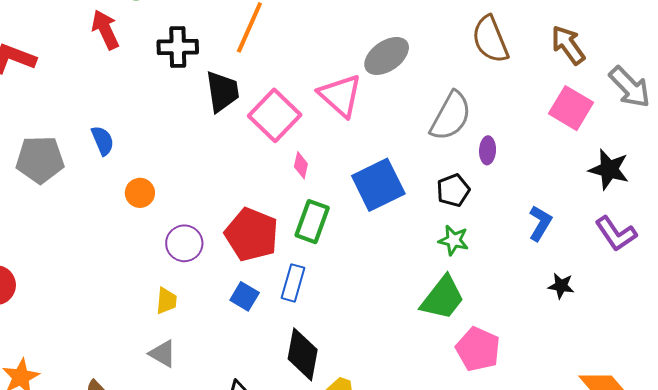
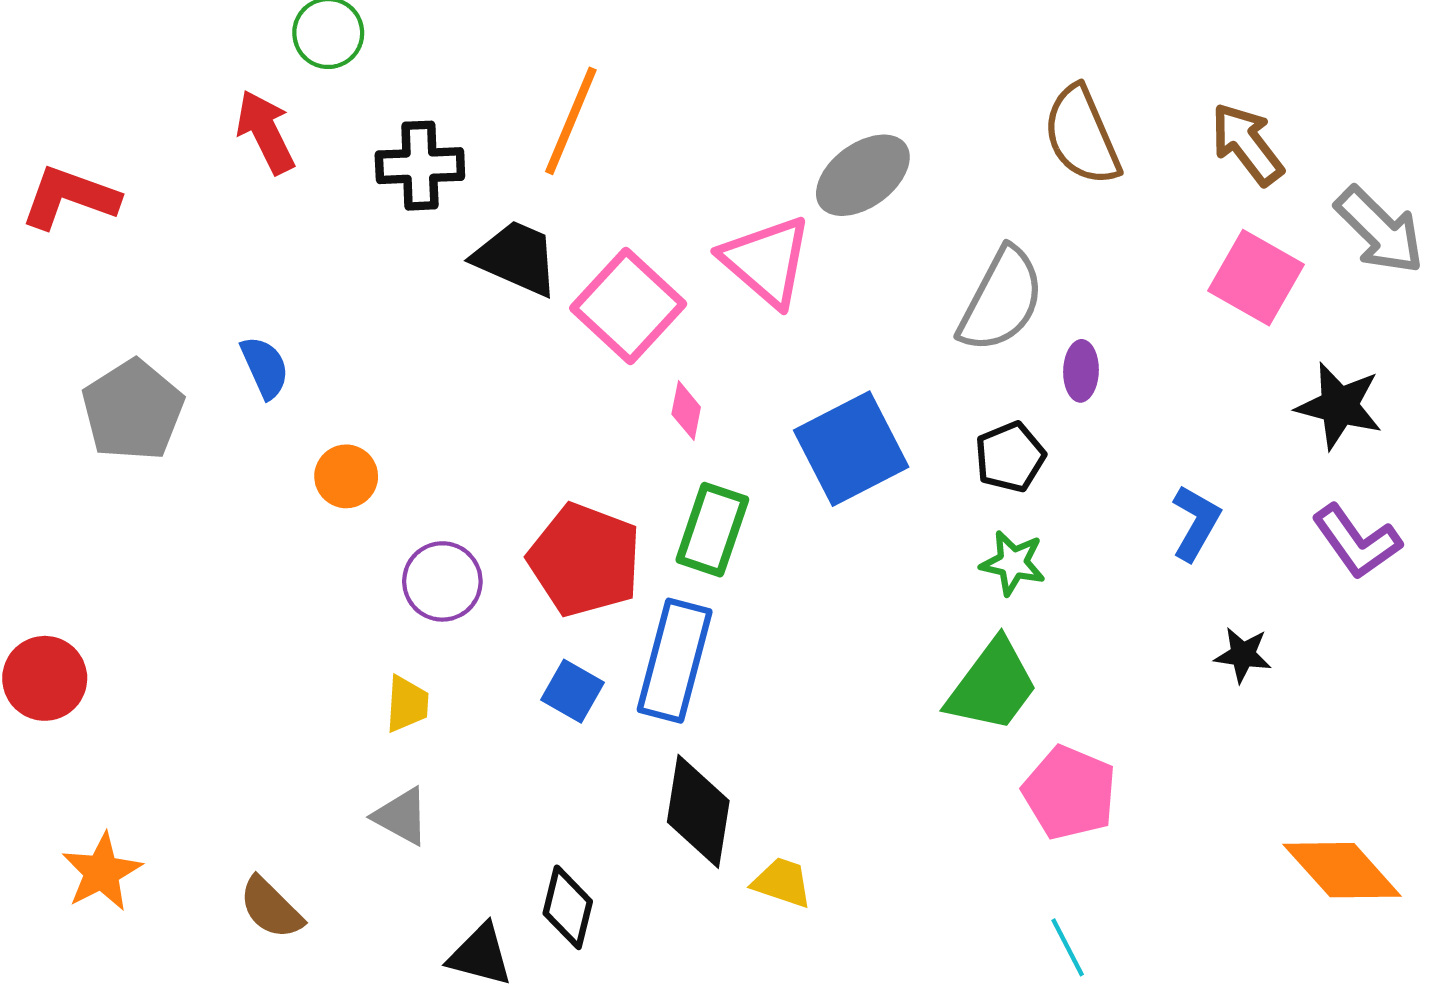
black trapezoid: (222, 92) -> (516, 258), turned -57
gray pentagon: (40, 160) -> (133, 410), turned -30
blue rectangle: (293, 283) -> (675, 661), size x1.5

